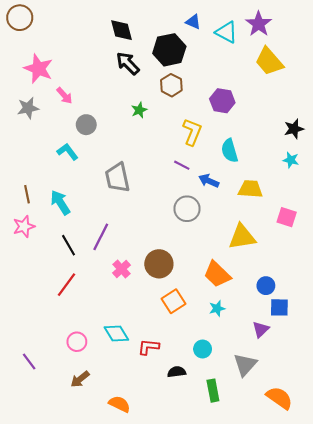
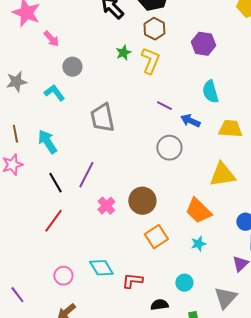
gray star: (28, 108) -> (16, 82), moved
yellow L-shape: (192, 132) -> (150, 61), moved

